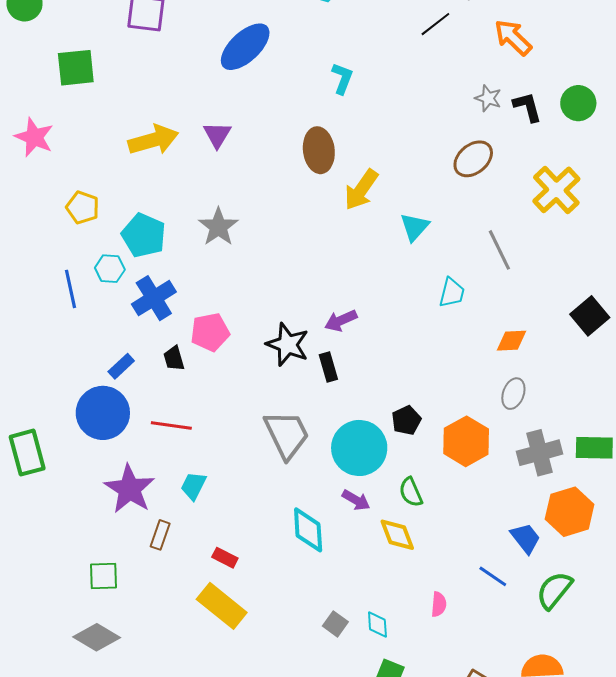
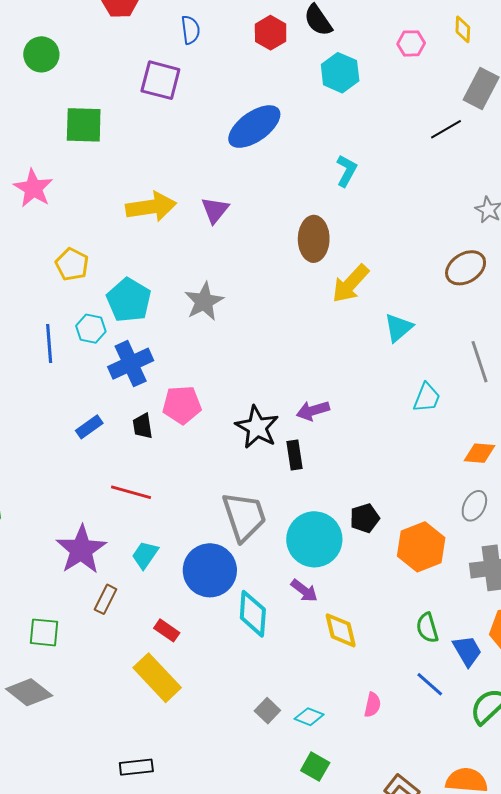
blue circle: (103, 413) -> (210, 570), moved
green semicircle: (411, 492) -> (427, 628), moved
cyan diamond: (377, 624) -> (309, 717), turned -72

